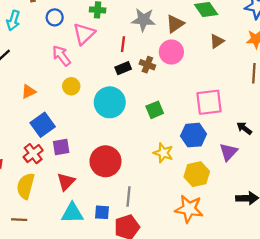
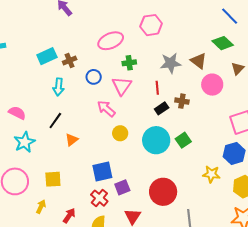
brown triangle: (175, 24) -> (198, 61), turned -36
pink circle: (171, 52) -> (212, 85), moved
orange triangle: (28, 92) -> (72, 140), moved
green square: (155, 110) -> (183, 140), moved
blue square: (43, 125) -> (102, 172), turned 35

